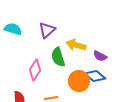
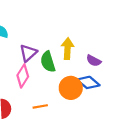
purple triangle: (47, 30) -> (28, 53), moved
yellow arrow: (76, 45) -> (67, 49), turned 78

